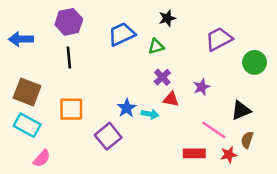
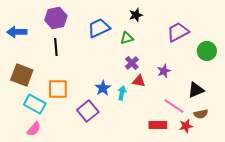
cyan arrow: (150, 114) -> (122, 93), turned -88
cyan rectangle: (27, 125) -> (35, 104), moved
brown semicircle: (247, 140) -> (201, 114), turned -120

